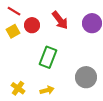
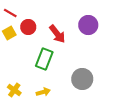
red arrow: (60, 20) -> (57, 34), moved

